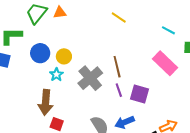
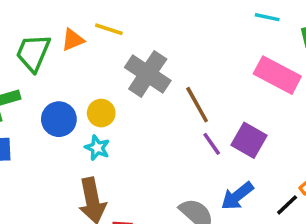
yellow line: (119, 17) -> (109, 29), moved
gray cross: (90, 78) -> (148, 74), moved
purple square: (140, 94) -> (249, 140), turned 30

